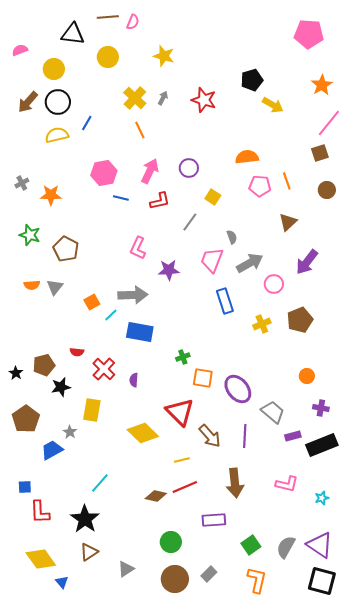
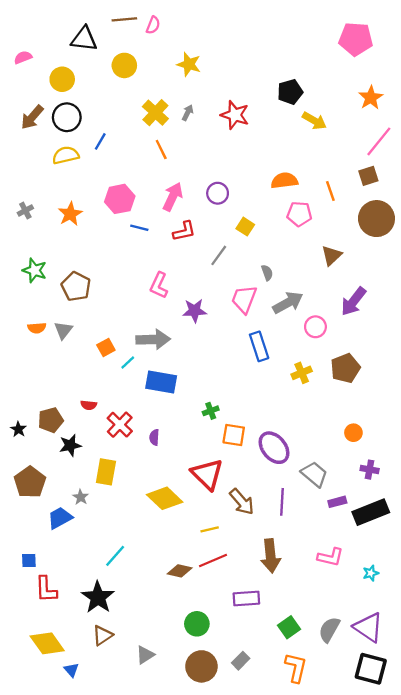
orange line: (287, 181) -> (330, 191), moved
brown circle: (327, 190) -> (376, 219), size x1.8
orange star: (51, 195) -> (70, 214), moved, turned -30

